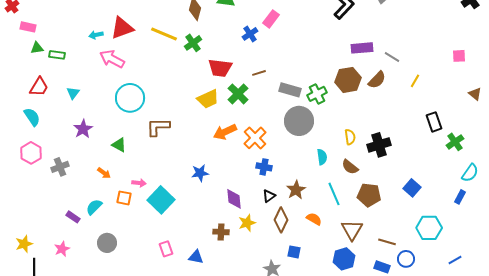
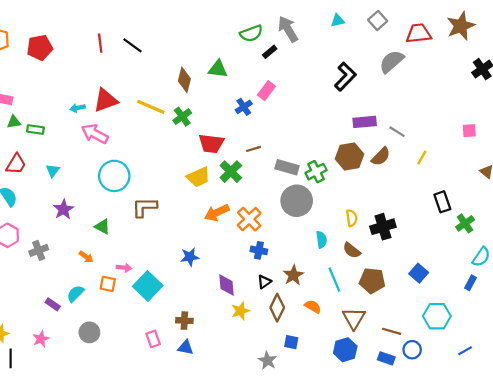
brown cross: (221, 232) -> (184, 321), moved

